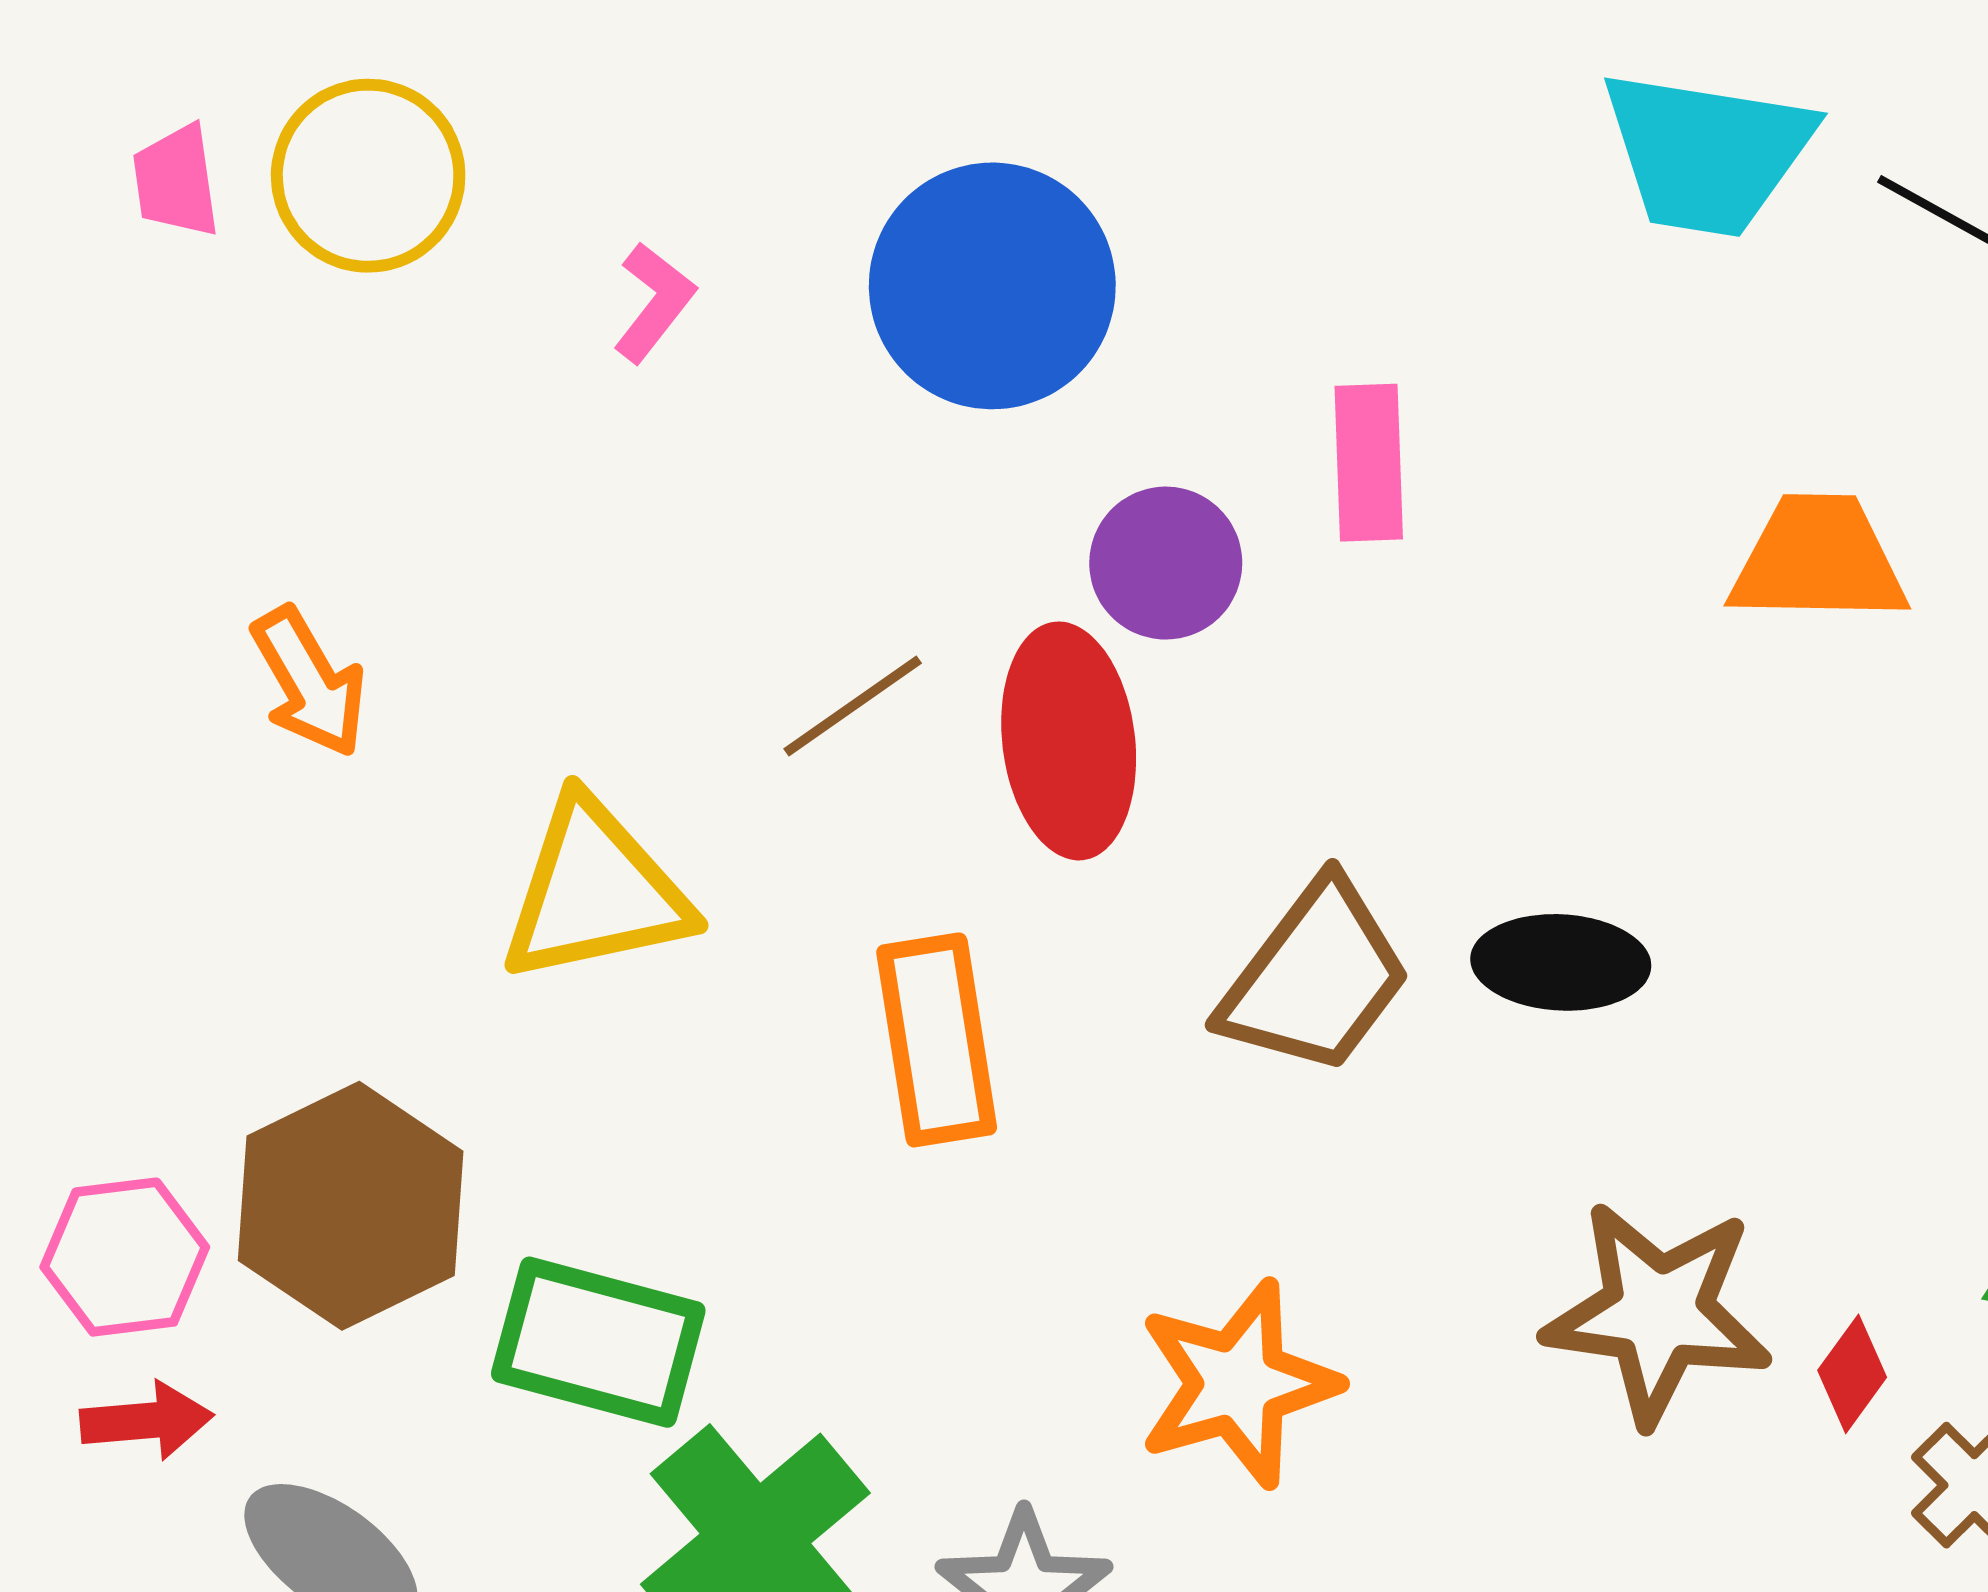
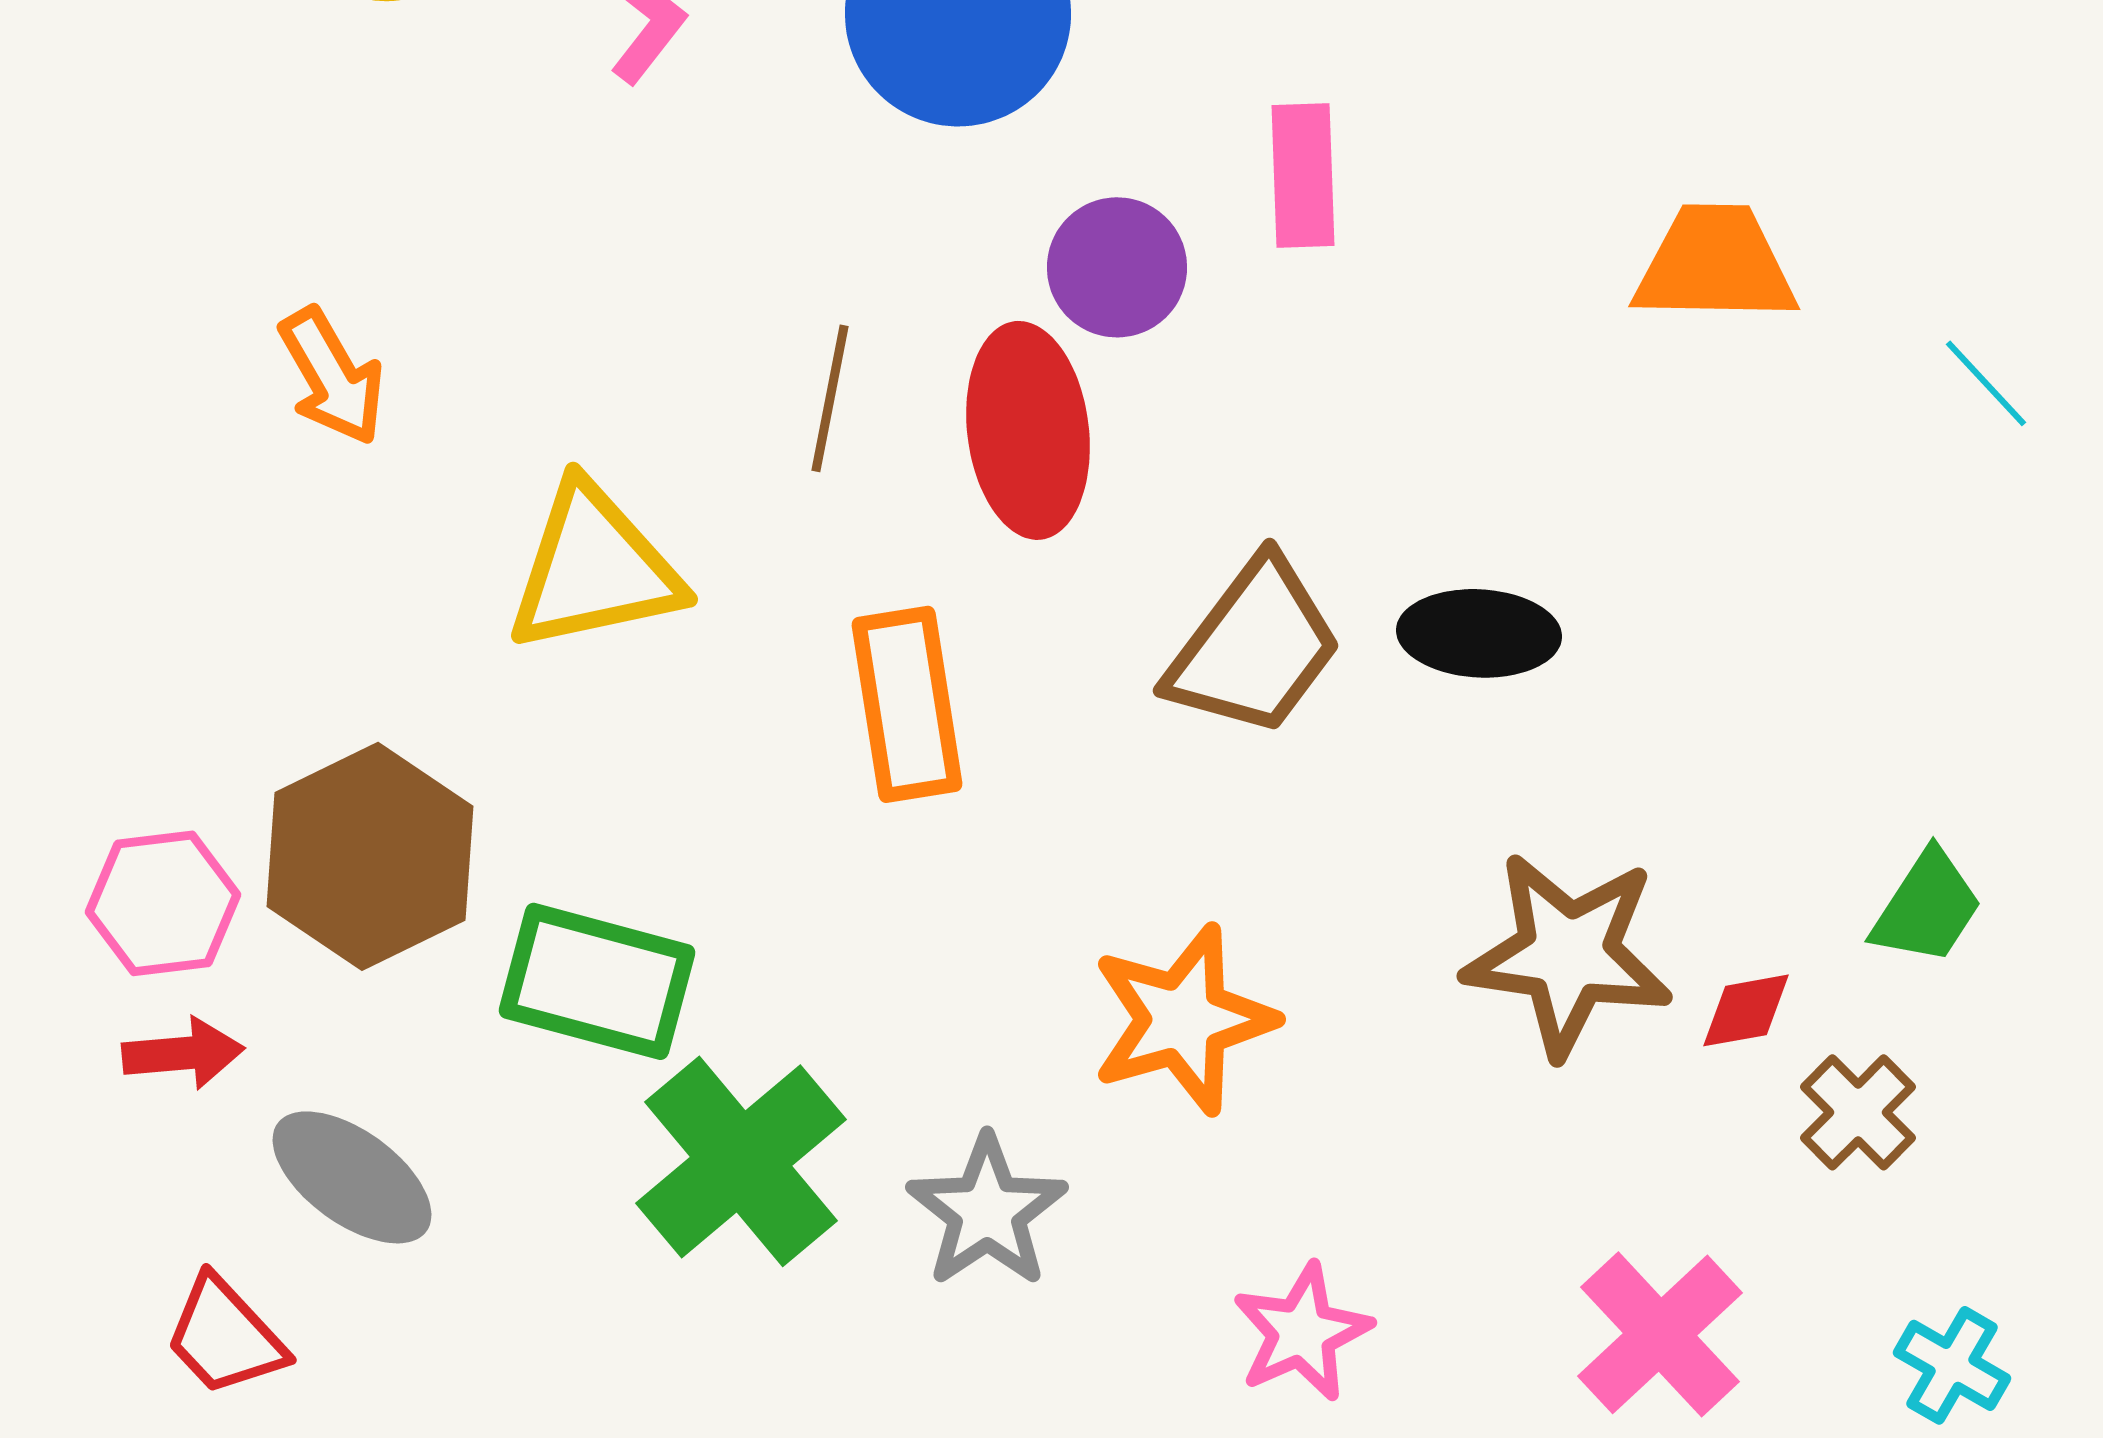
brown line: (853, 706) -> (830, 398), turned -44
red diamond: (1852, 1374) -> (1746, 1010), turned 44

